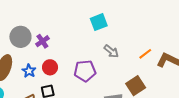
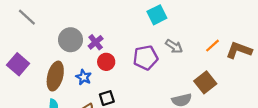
red circle: (50, 67) -> (106, 62), moved
purple pentagon: (85, 71) -> (145, 58), moved

